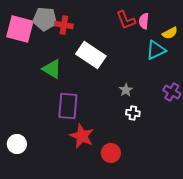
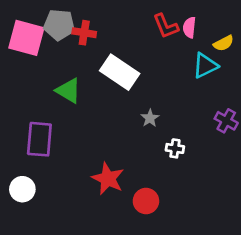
gray star: (126, 90) -> (150, 118), moved
purple rectangle: (68, 106) -> (39, 139), moved

